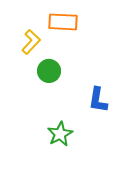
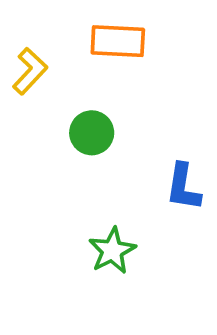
yellow L-shape: (31, 42) -> (30, 71), moved

